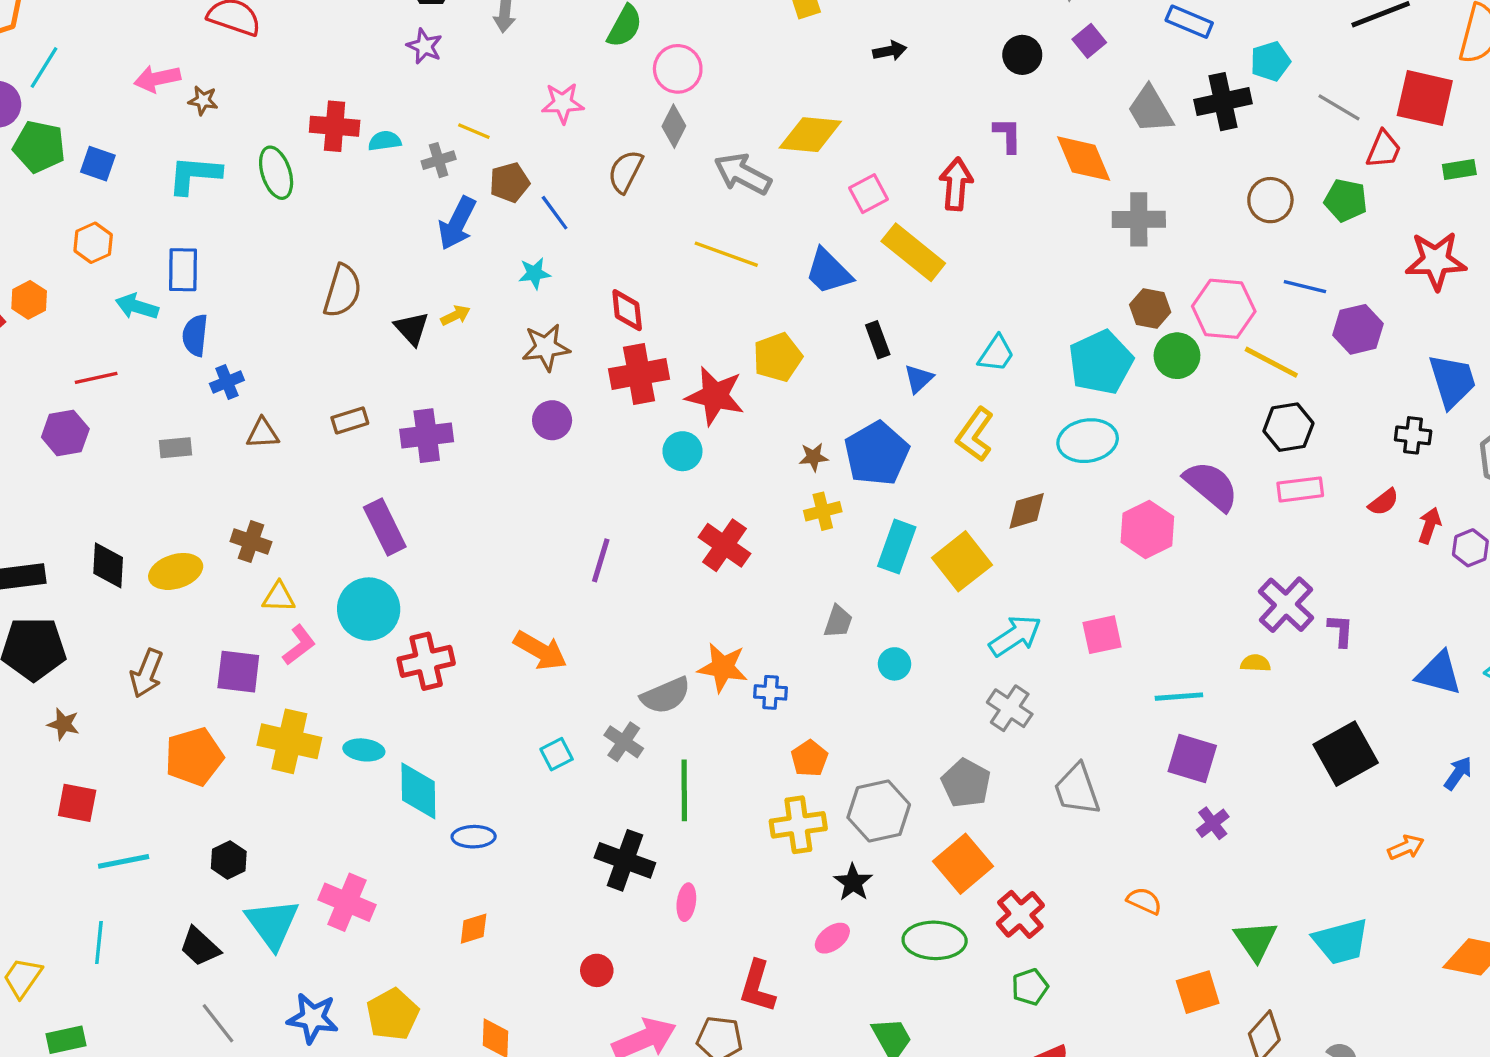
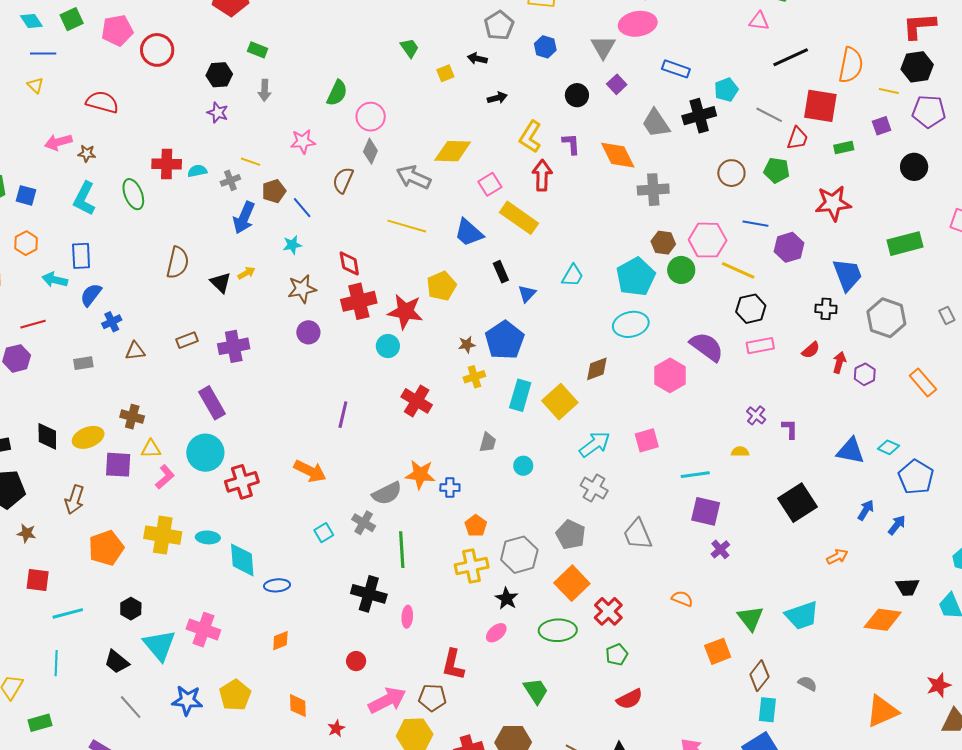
cyan L-shape: (194, 175) -> (84, 199), turned -64
blue semicircle: (195, 335) -> (91, 295), turned 35
yellow L-shape: (975, 434) -> (530, 137), moved
purple cross: (1286, 605) -> (756, 415), size x0.6
purple square: (238, 672) -> (118, 465), moved

